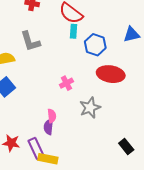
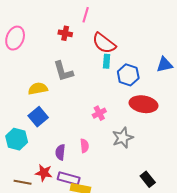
purple semicircle: (49, 127) -> (60, 152), moved
black rectangle: (126, 146) -> (148, 179), moved
purple rectangle: (36, 149) -> (69, 178), turned -50

